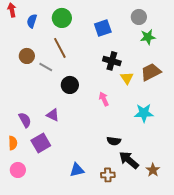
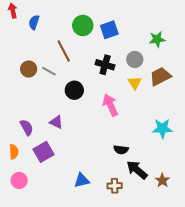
gray circle: (139, 17) -> (135, 59), moved
green circle: (62, 18) -> (83, 25), moved
brown circle: (27, 56) -> (29, 69), moved
black cross: (112, 61) -> (105, 65), moved
pink arrow: (104, 99) -> (110, 105), size x1.5
cyan star: (144, 113) -> (162, 128), moved

